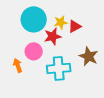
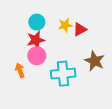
cyan circle: (34, 19) -> (37, 22), size x0.6
red star: (53, 36) -> (36, 40), moved

